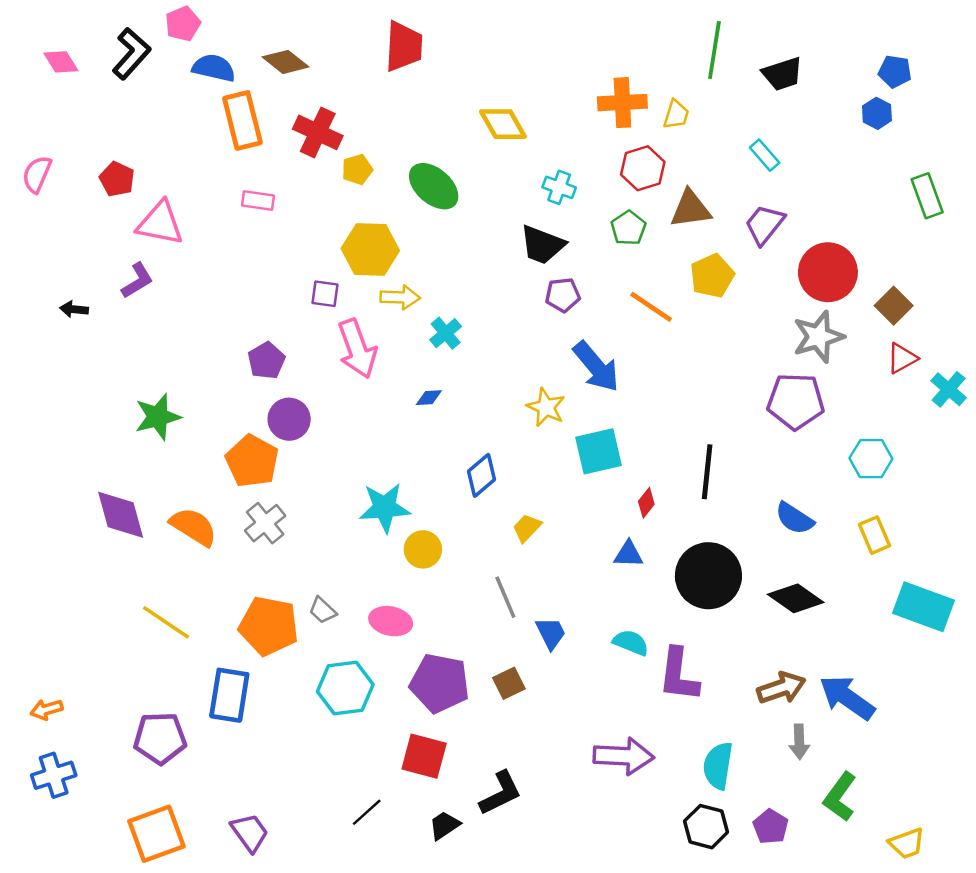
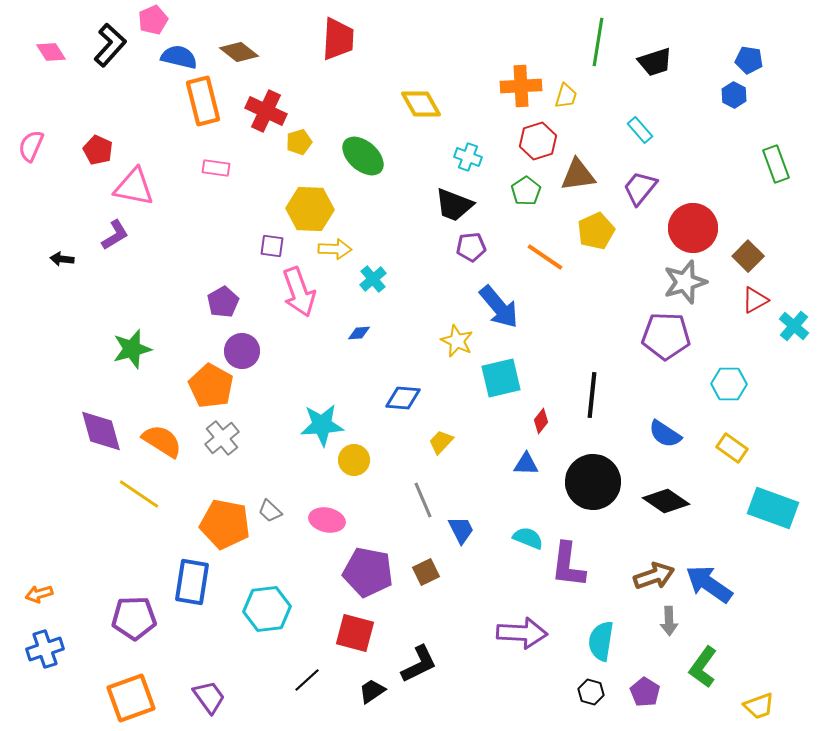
blue diamond: (481, 475) -> (403, 398), turned 45
yellow rectangle: (875, 535) -> (732, 448), turned -32
yellow line: (166, 622) -> (139, 494), moved
cyan hexagon: (345, 688) -> (267, 609), moved
black hexagon: (706, 827) -> (591, 692), size x0.7

